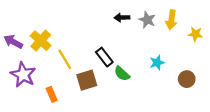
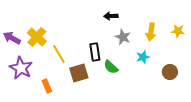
gray star: (147, 20) -> (123, 37), moved
yellow arrow: (171, 20) -> (151, 32), moved
black rectangle: (104, 57) -> (95, 52), turned 30

